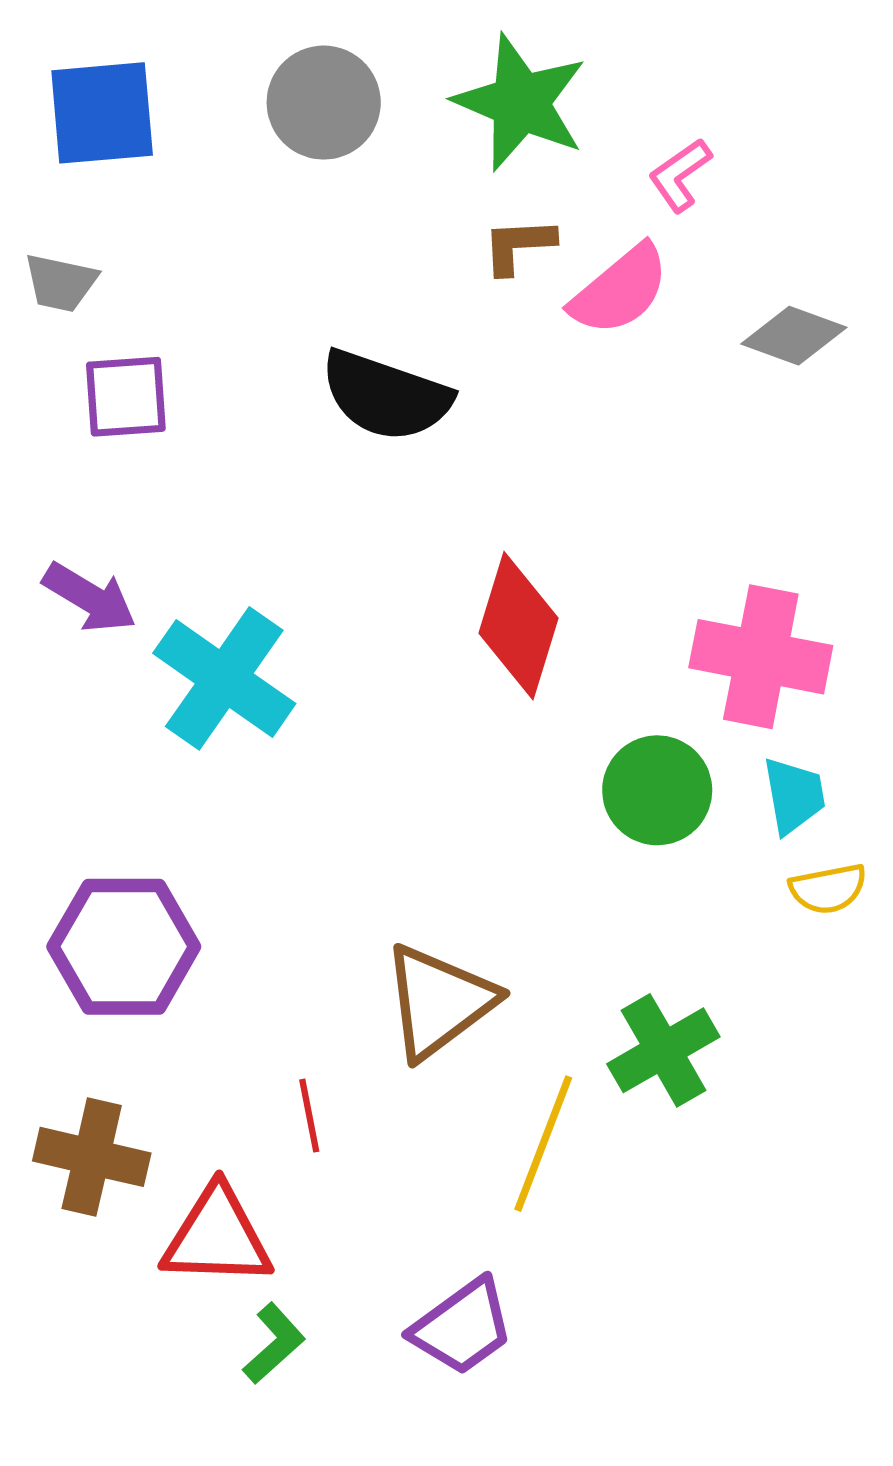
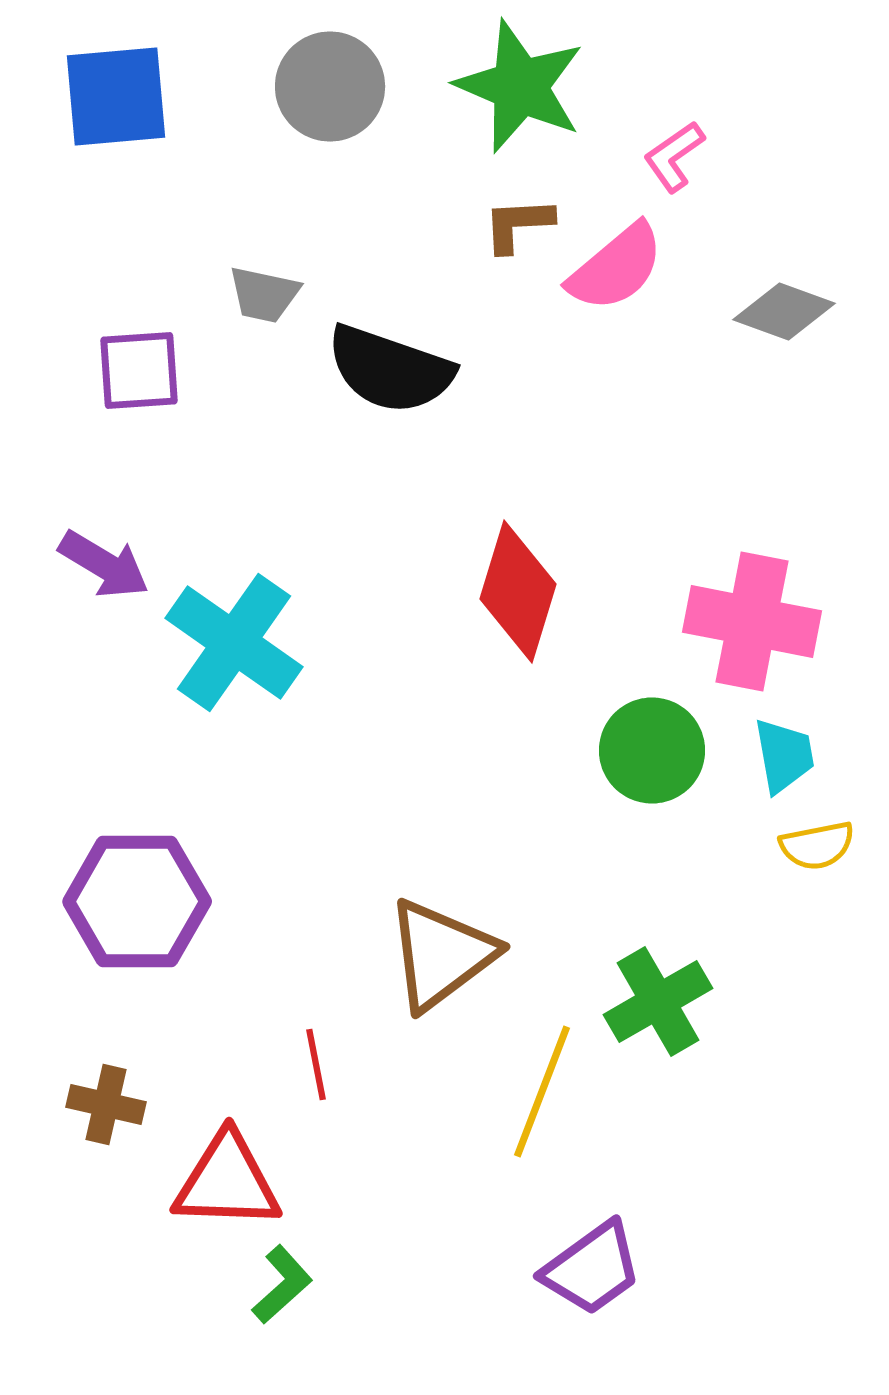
gray trapezoid: (61, 283) -> (264, 294), moved
brown cross: (92, 1157) -> (106, 1104), size x0.7
purple trapezoid: (462, 1327) -> (592, 1268), moved

